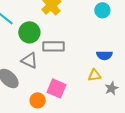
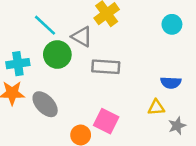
green circle: (29, 32) -> (57, 54), moved
gray triangle: (29, 60) -> (82, 37), moved

